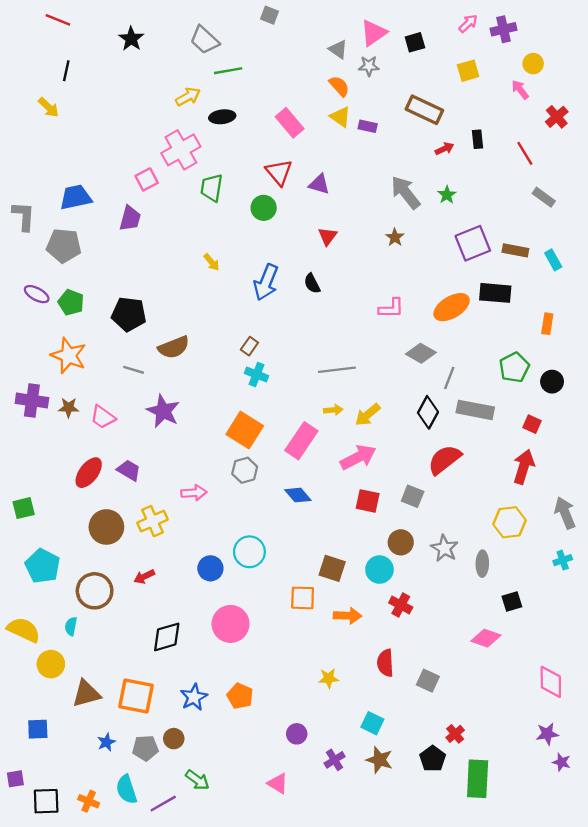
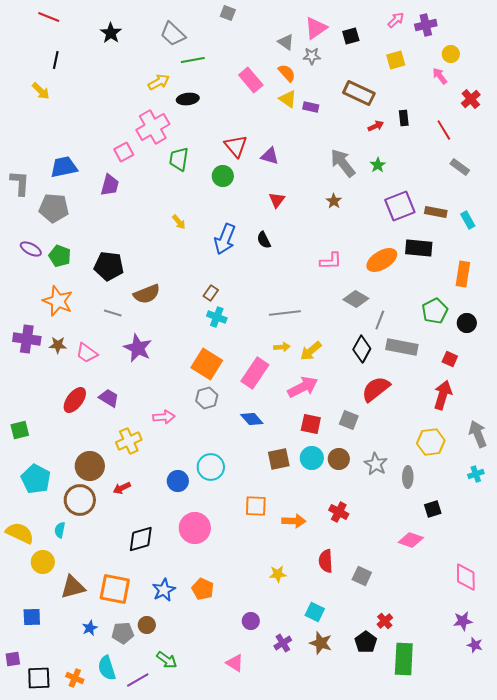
pink rectangle: (290, 123) -> (251, 80), moved
orange rectangle: (547, 324) -> (463, 274), size x1.4
brown circle: (106, 527) -> (90, 466), moved
brown square: (332, 568) -> (279, 459), moved, turned -30
cyan circle: (379, 570) -> (312, 458), moved

